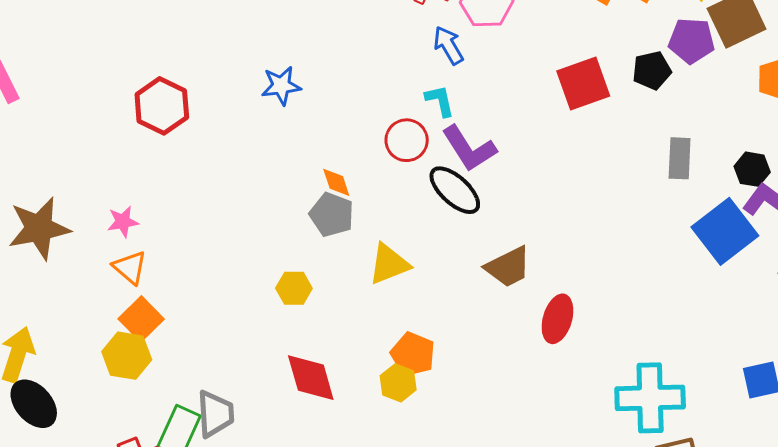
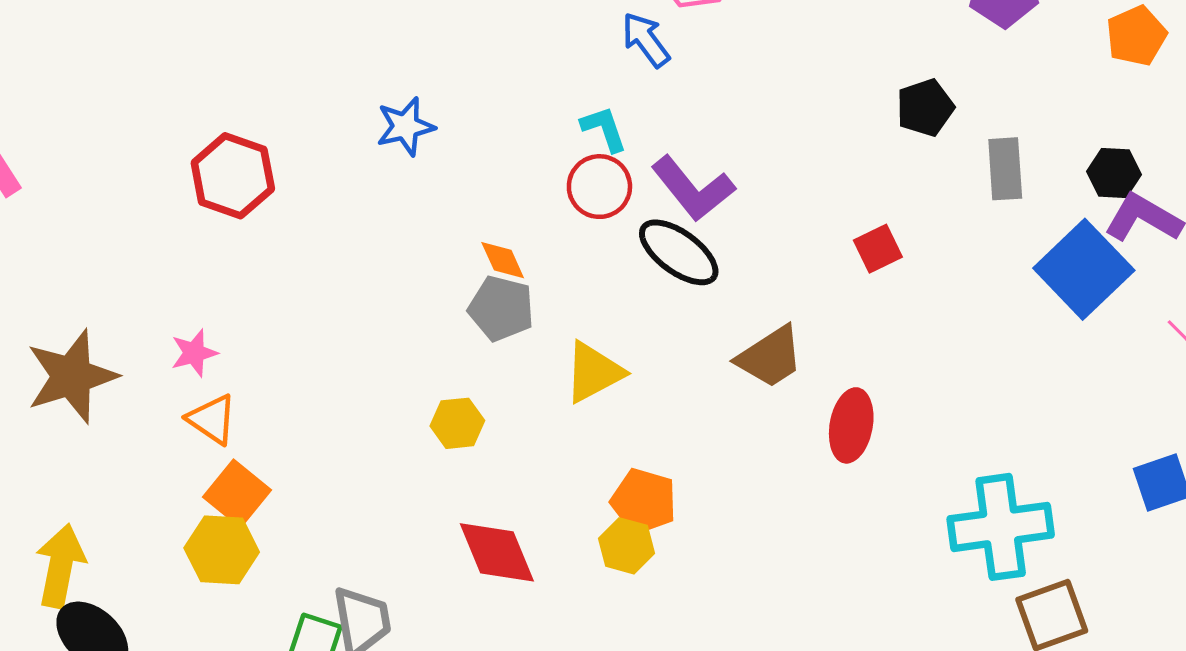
black pentagon: (652, 70) -> (925, 108), moved
red square: (583, 83) -> (878, 249), moved, size x0.6
cyan L-shape: (440, 101) -> (604, 129), moved

